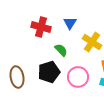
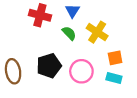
green semicircle: (61, 50) -> (69, 33), moved

